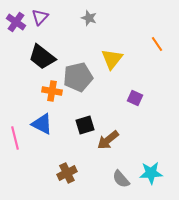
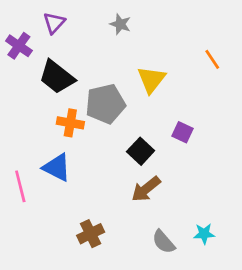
purple cross: (16, 22) -> (19, 46), moved
black square: (85, 125) -> (141, 151), moved, turned -30
cyan star: (151, 173) -> (204, 234), size x0.7

